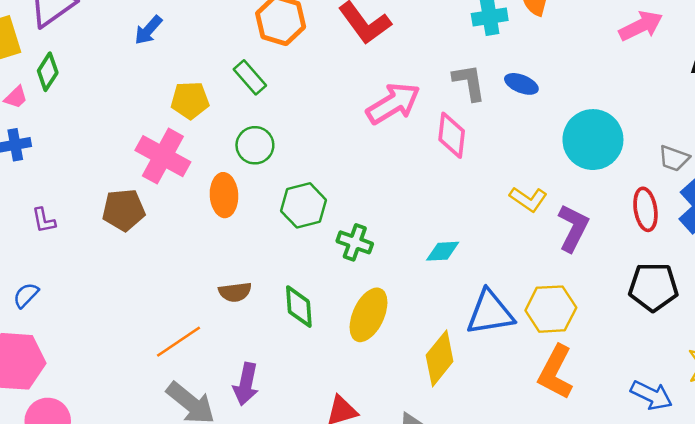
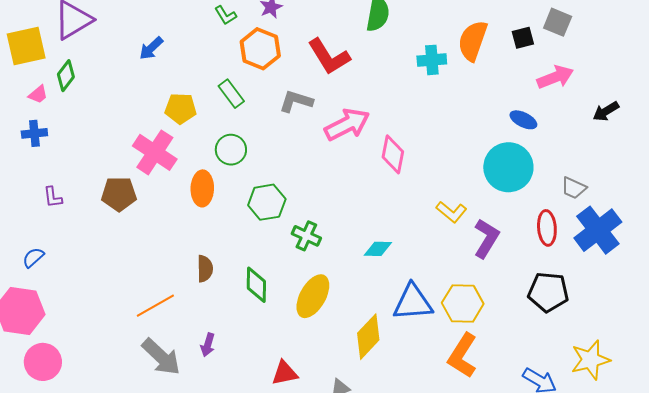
gray L-shape: (469, 82) -> (296, 101), moved, turned -68
blue ellipse: (521, 84) -> (523, 120), moved
brown semicircle: (235, 292) -> (205, 269), turned -88
purple arrow: (246, 384) -> (208, 345), size x0.7

